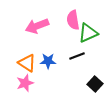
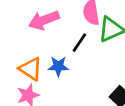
black line: (77, 56) -> (79, 43), moved, turned -35

